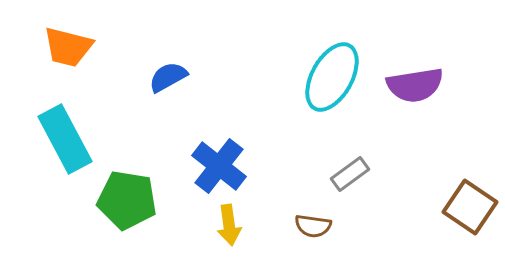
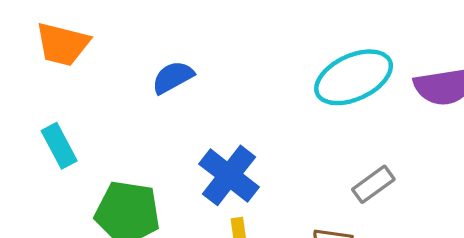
cyan ellipse: (332, 77) -> (354, 77), turned 36
cyan rectangle: (65, 139) -> (59, 146), size x0.6

